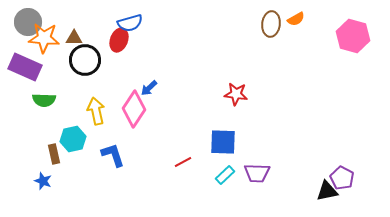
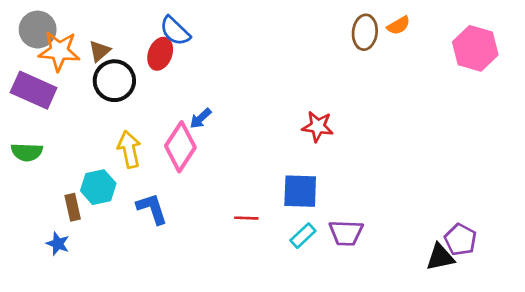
blue semicircle: (130, 23) -> (175, 31), turned 60
brown triangle: (74, 38) -> (100, 51), turned -42
green semicircle: (44, 100) -> (27, 152), moved
red line: (183, 162) -> (246, 218), turned 30

